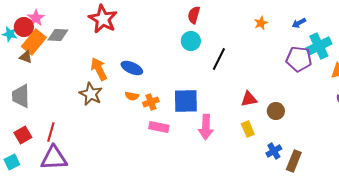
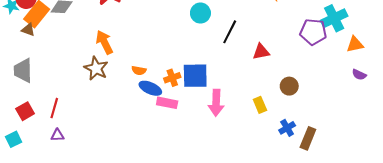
blue ellipse: (132, 68) -> (150, 88), moved
red triangle: (249, 99) -> (261, 52), moved
orange cross: (151, 102) -> (172, 78), moved
purple triangle: (54, 158) -> (57, 135), size x0.5

